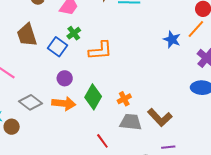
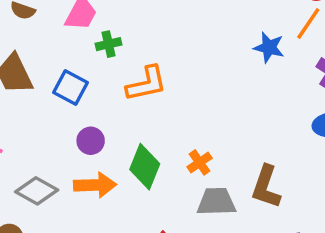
green cross: (74, 33) -> (109, 44), moved, turned 32
brown L-shape: (160, 117) -> (266, 187), turned 70

